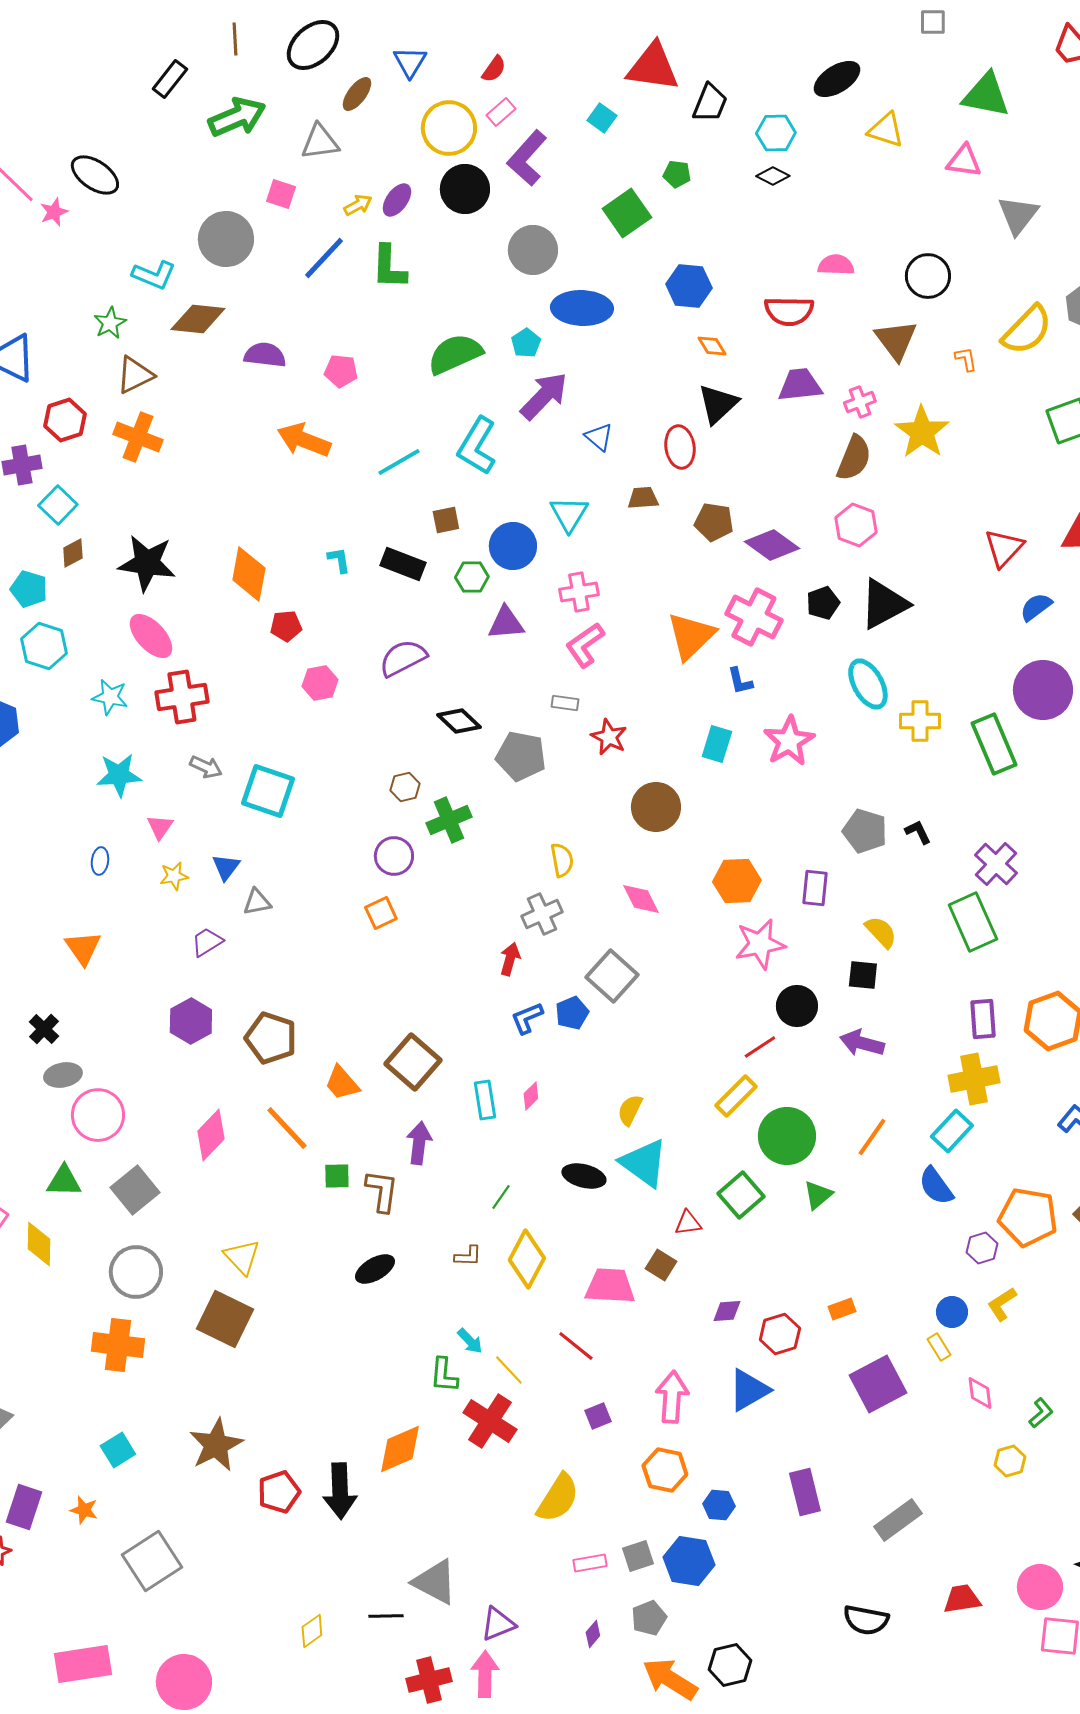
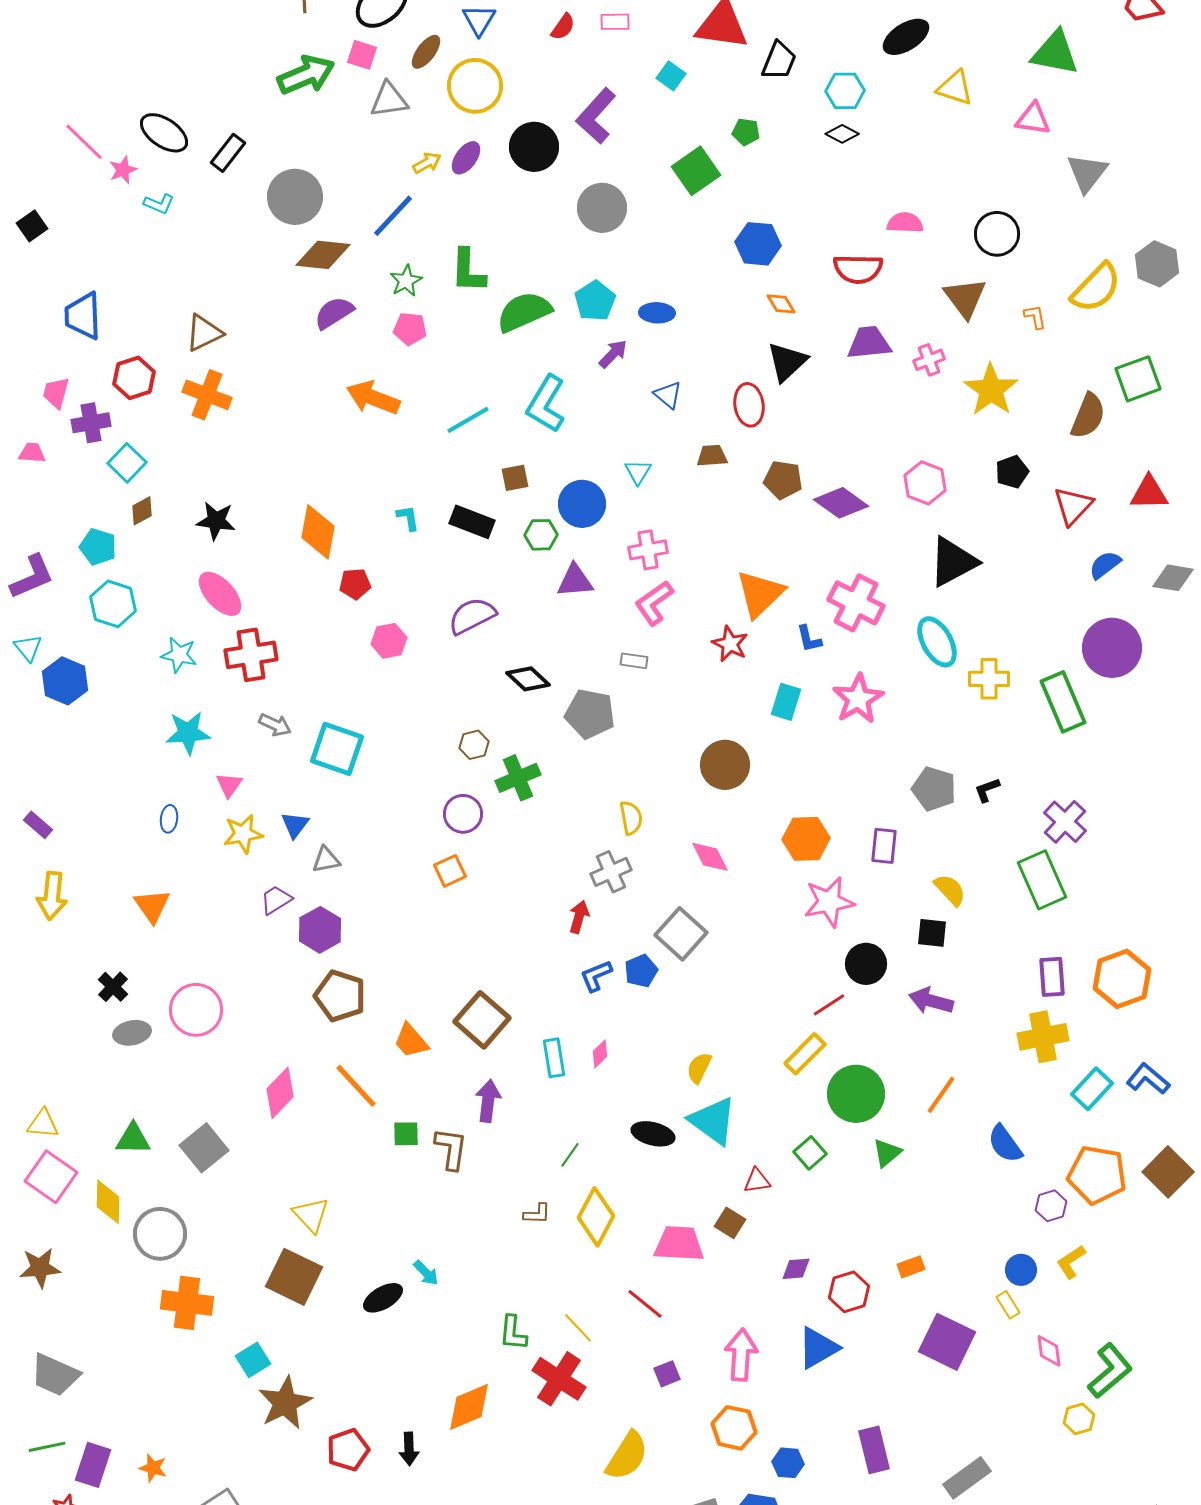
black rectangle: (170, 79) -> (228, 153), moved
pink rectangle: (501, 112) -> (615, 22), moved, turned 40
yellow circle: (449, 128) -> (475, 86), moved
pink square: (281, 194) -> (362, 55), moved
green L-shape: (389, 267) -> (468, 271), moved
cyan L-shape: (154, 275) -> (159, 204), moved, size x0.7
blue ellipse: (582, 308) -> (657, 313), moved, size x0.6
brown diamond: (198, 319) -> (323, 255), moved
green star: (110, 323) -> (406, 281), moved
cyan pentagon: (526, 343) -> (595, 301), size x1.4
purple semicircle: (265, 355) -> (334, 313), turned -39
purple arrow: (544, 396) -> (613, 354), size x0.6
brown semicircle: (854, 458) -> (1088, 416), moved
cyan triangle: (569, 514) -> (638, 472), size x0.7
black star: (147, 563) -> (216, 521), size x0.7
black pentagon: (823, 603) -> (1012, 472), moved
pink cross: (754, 617) -> (856, 603), moved
red star: (609, 737) -> (730, 644), moved
black L-shape: (918, 832) -> (987, 790), turned -84
yellow star: (174, 876) -> (243, 834), size x1.4
purple hexagon: (191, 1021) -> (320, 930), moved
pink circle: (98, 1115) -> (196, 1010), moved
cyan rectangle: (952, 1131) -> (1092, 1089), moved
green square: (741, 1195) -> (810, 1153), size x0.7
black ellipse: (375, 1269) -> (383, 1298), moved
gray circle: (136, 1272) -> (160, 1234), moved
cyan arrow: (470, 1341) -> (426, 1273), moved
purple square: (878, 1384) -> (947, 1342), turned -36
green L-shape: (1041, 1413) -> (1110, 1371), size x1.8
cyan square: (118, 1450) -> (253, 1360), moved
black arrow: (340, 1491) -> (409, 1449), size x0.6

